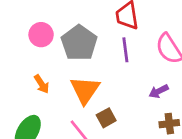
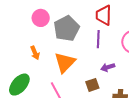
purple arrow: (159, 91) -> (108, 67), moved
brown square: (106, 118) -> (92, 85), moved

